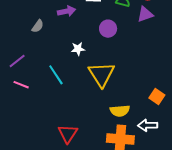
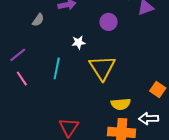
cyan line: (56, 75) -> (57, 68), turned 45
pink line: (21, 85) -> (22, 79), turned 35

